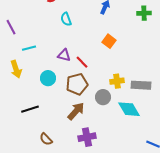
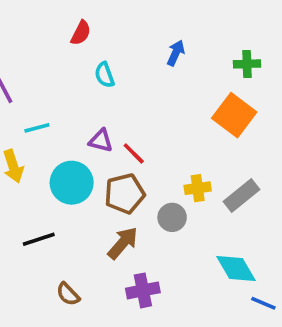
orange square: (109, 41) -> (234, 115), moved, size x1.6
cyan circle: (48, 78) -> (72, 183), size x1.5
gray rectangle: (141, 85) -> (242, 195), turned -42
cyan diamond: (129, 109) -> (236, 269), moved

